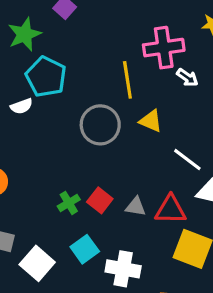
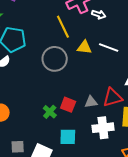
white line: (187, 160) -> (109, 48), moved
cyan square: (85, 249) -> (68, 137), turned -36
white cross: (123, 269) -> (103, 128), moved

